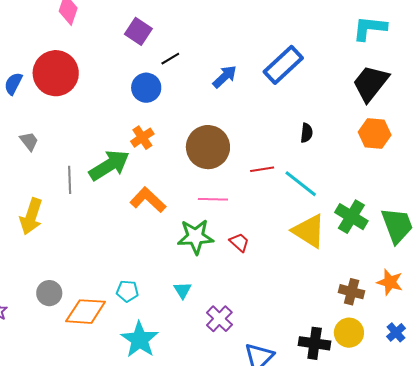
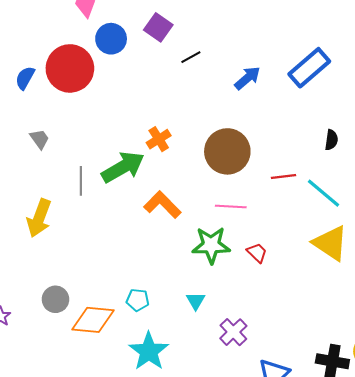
blue circle: (146, 88) -> (111, 39), moved

